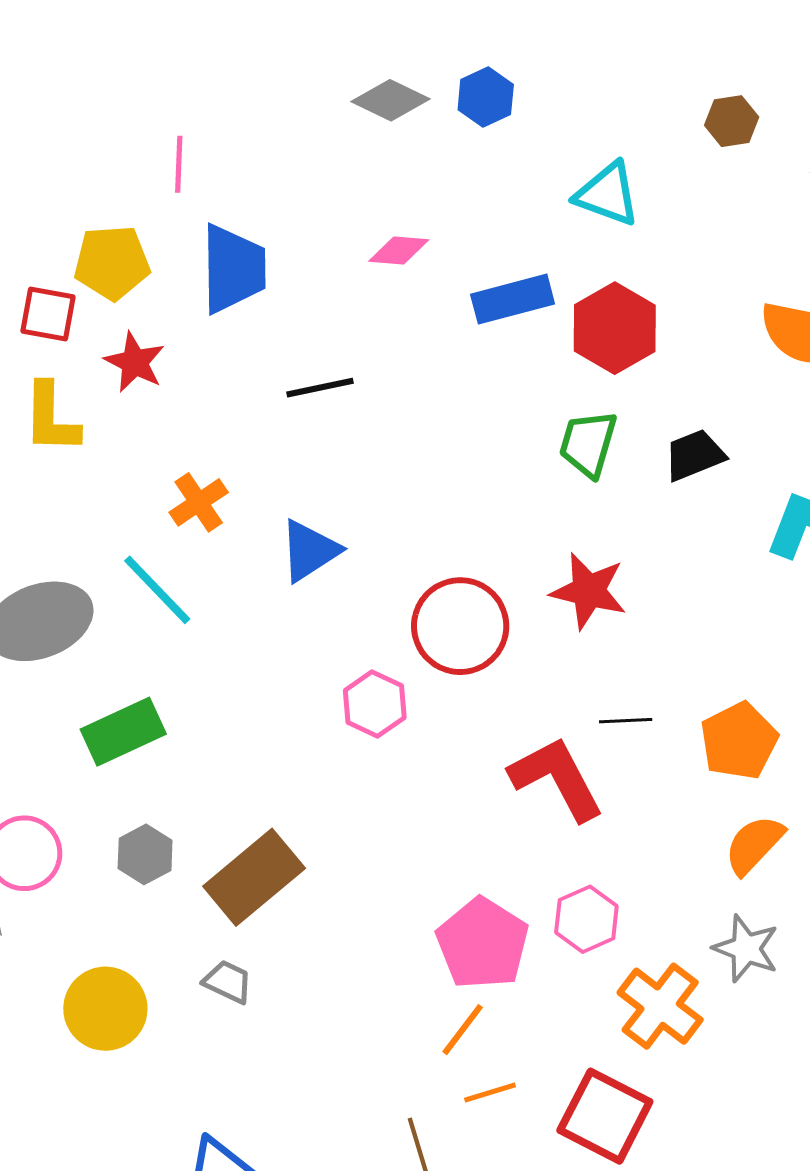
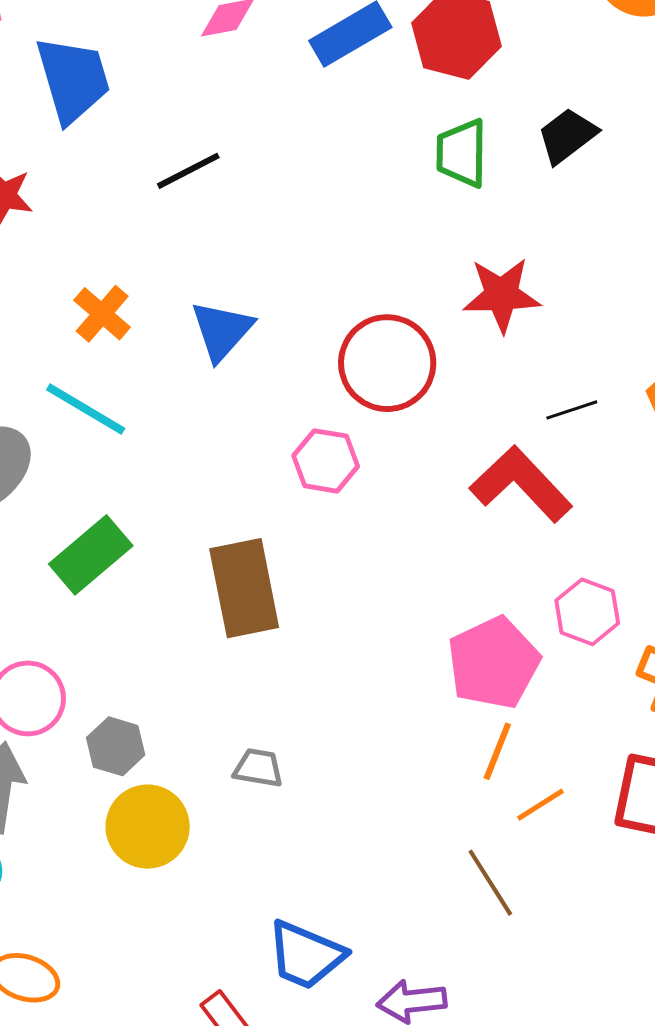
gray hexagon: (145, 854) -> (116, 746), moved
brown rectangle: (254, 877) -> (244, 588), moved, turned -46
pink pentagon: (483, 943) -> (494, 663), turned 30

